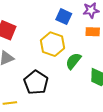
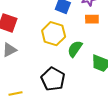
black pentagon: (36, 82) -> (53, 79), moved

